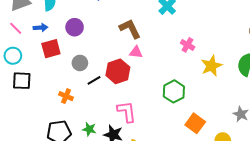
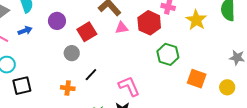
red square: (51, 49) -> (87, 32), moved
red hexagon: (118, 71) -> (149, 23), moved
black line: (94, 80) -> (91, 75), moved

